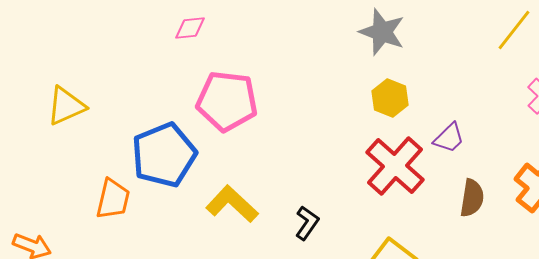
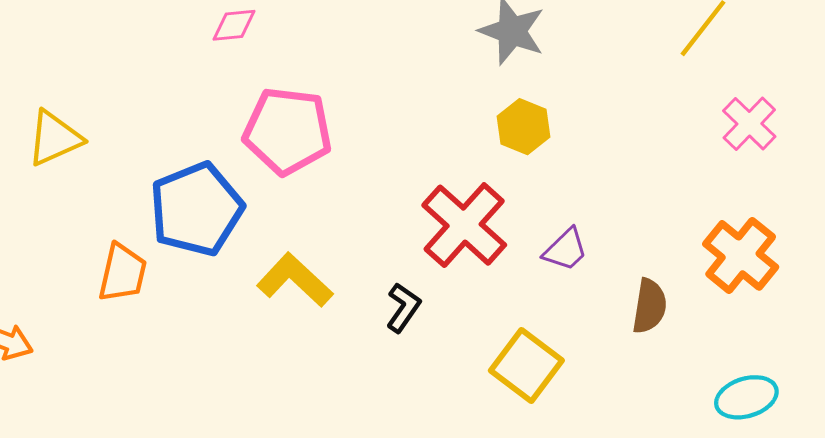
purple trapezoid: (449, 138) -> (565, 250), moved
red cross: (395, 166) -> (464, 225), moved
brown semicircle: (472, 198) -> (649, 306), moved

